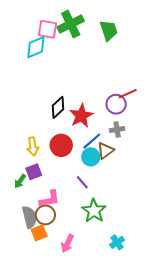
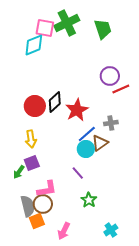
purple circle: (116, 104) -> (110, 76), moved
red circle: (61, 145) -> (35, 106), moved
green star: (94, 211) -> (89, 200), size x0.7

